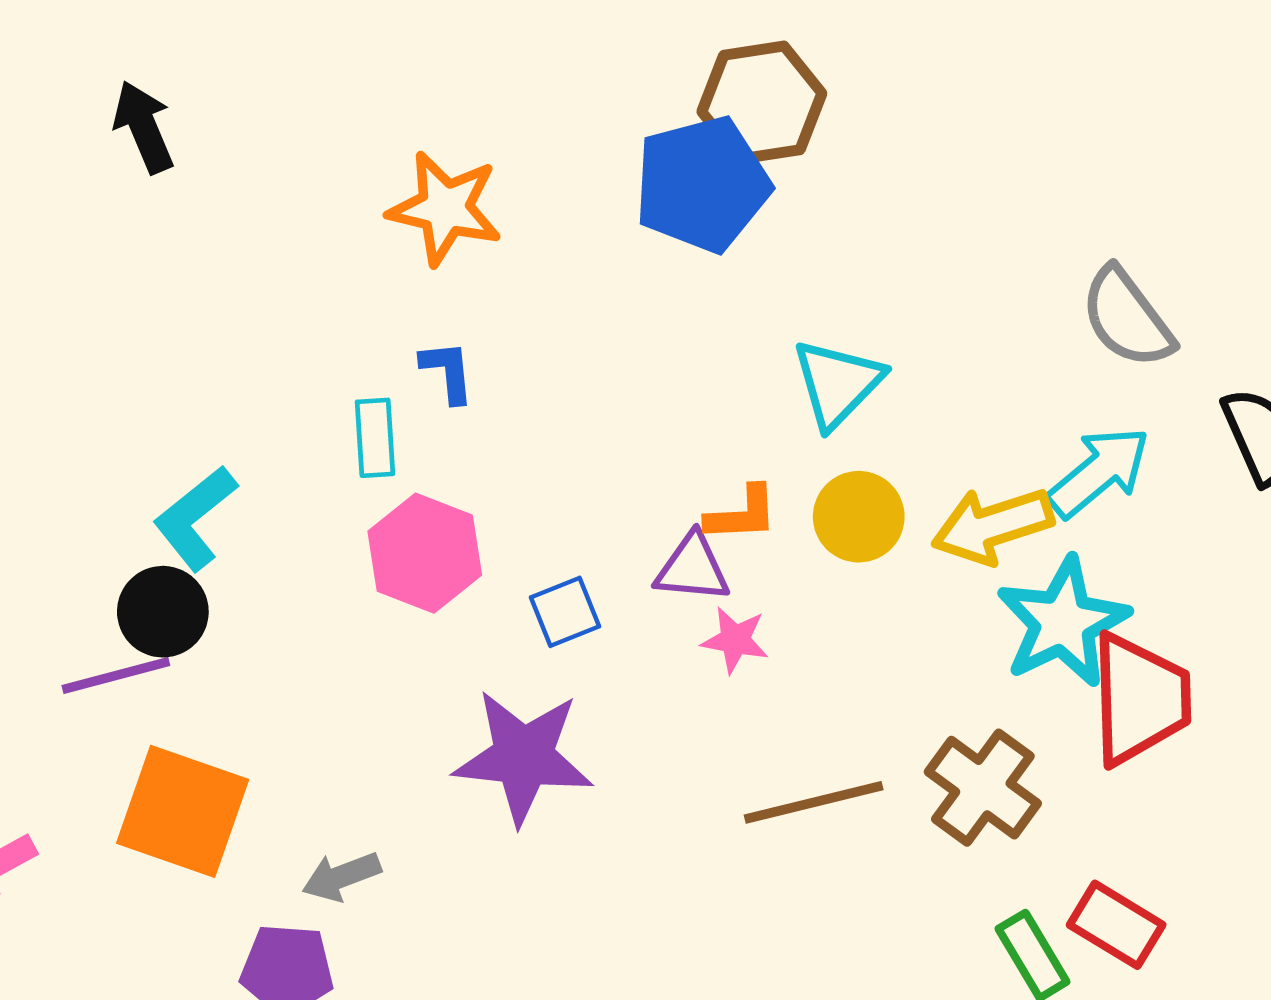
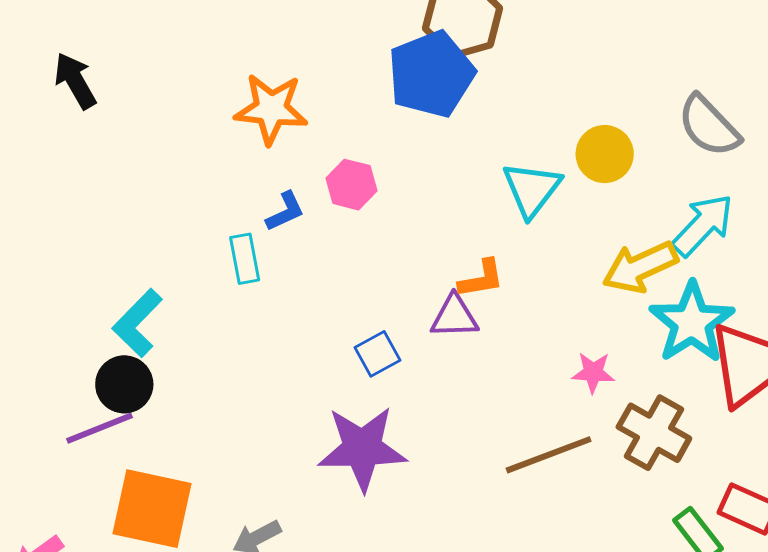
blue L-shape: (448, 372) -> (285, 212), turned 78
yellow circle: (859, 517) -> (605, 154), moved
pink hexagon: (425, 553) -> (351, 185), moved, size x0.7
pink star: (735, 640) -> (593, 372), moved

